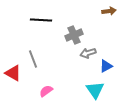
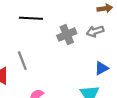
gray arrow: (88, 53) -> (95, 31), moved

